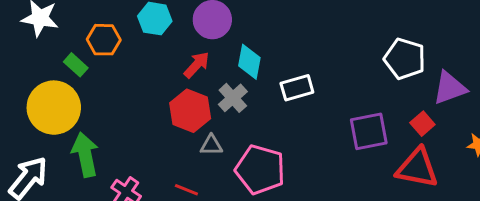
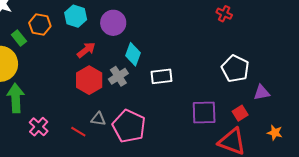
red arrow: (197, 65) -> (86, 50), moved
purple triangle: (450, 88) -> (262, 93), size x0.7
gray triangle: (211, 145) -> (98, 119), moved

